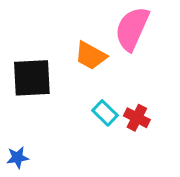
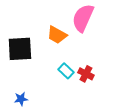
blue star: (18, 157) -> (21, 99), moved

